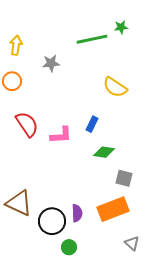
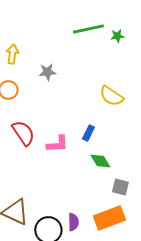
green line: (92, 39) -> (88, 29), moved
green diamond: (104, 152) -> (100, 161), turned 50

